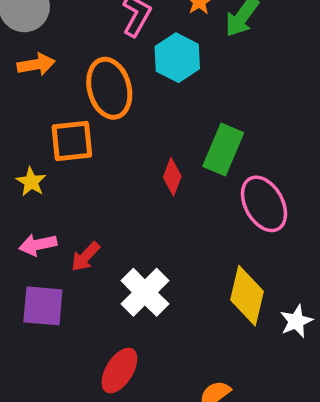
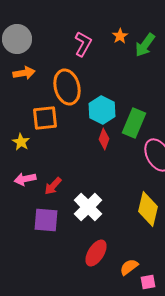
cyan hexagon: (177, 58) -> (102, 110), moved
purple square: (43, 306) -> (46, 220), moved
red ellipse: (119, 370) -> (96, 253), moved

